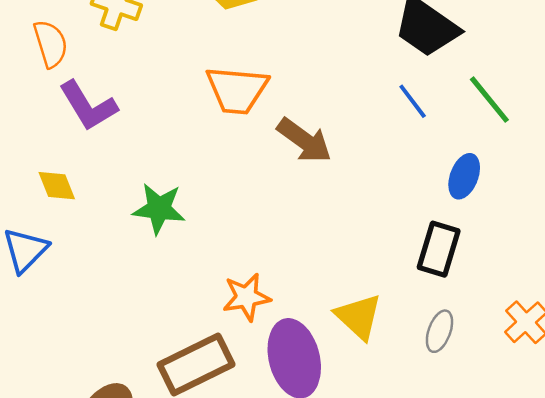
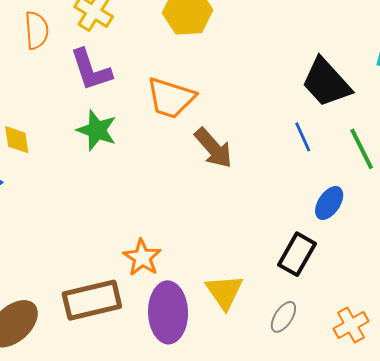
purple L-shape: (88, 106) -> (91, 70), moved
green star: (159, 209) -> (97, 130), moved
orange star: (246, 297) -> (142, 257), turned 30

